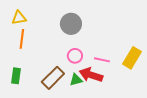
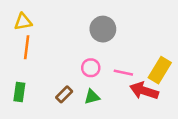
gray circle: (71, 24) -> (103, 29), moved
red arrow: (91, 75) -> (144, 91), moved
brown rectangle: (53, 78) -> (64, 94), size x0.6

